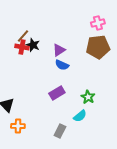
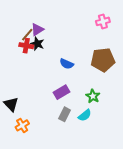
brown pentagon: (98, 47) -> (103, 60), moved
purple triangle: (59, 50) -> (37, 30), moved
orange cross: (18, 126) -> (22, 125), turned -32
gray rectangle: (60, 131) -> (65, 114), moved

